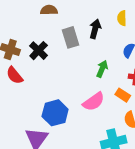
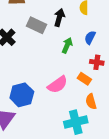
gray rectangle: (71, 37) -> (37, 25), turned -48
green arrow: (102, 69) -> (67, 45), moved

